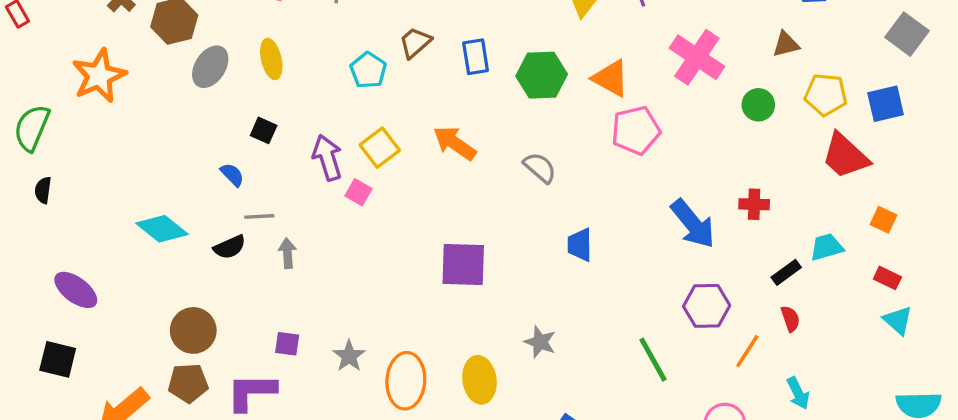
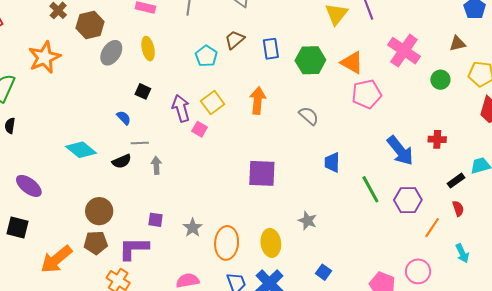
orange arrow: (455, 143) -> (258, 100), turned 60
green line: (653, 360) -> (370, 189), moved

